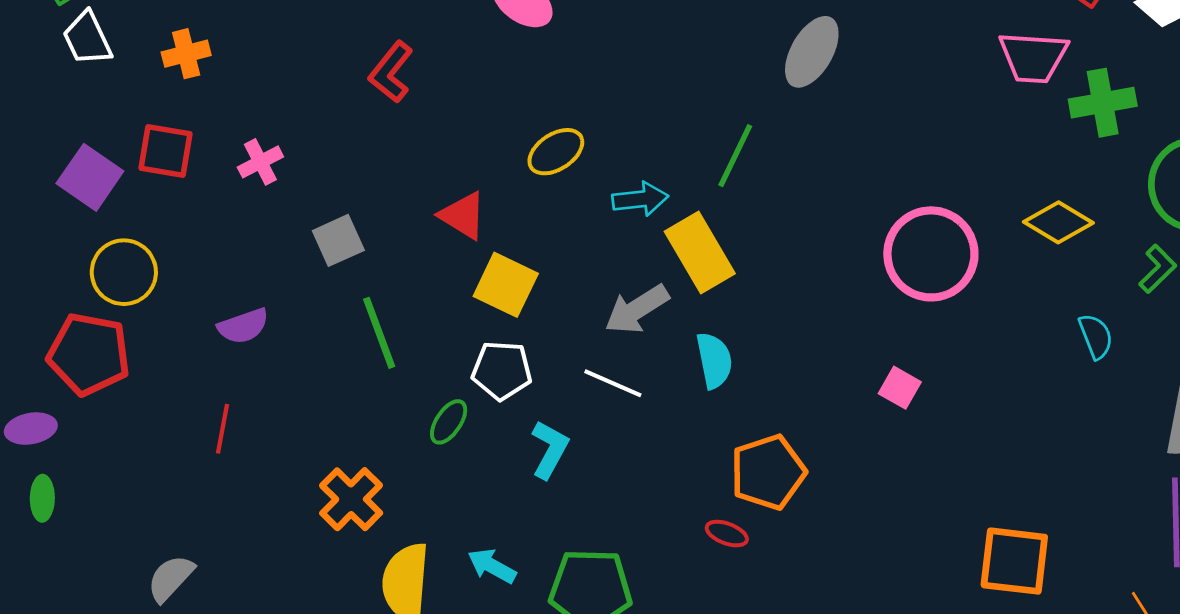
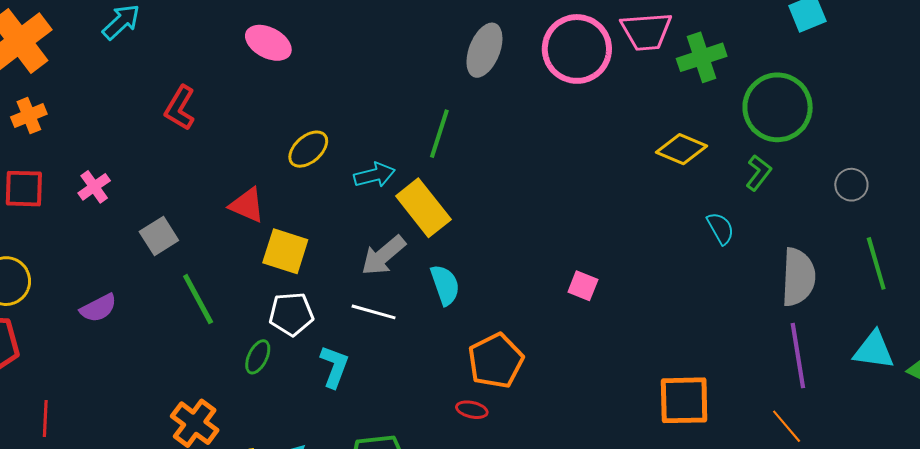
pink circle: (931, 254) -> (577, 49), moved
red line: (223, 429) -> (45, 419), moved

